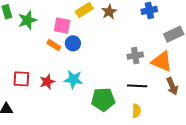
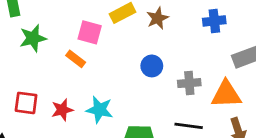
green star: (27, 20) -> (33, 38), moved
blue circle: (73, 43) -> (152, 66), moved
orange triangle: (162, 61) -> (226, 94), turned -30

